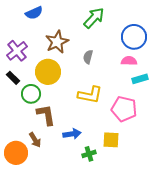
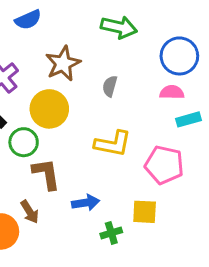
green arrow: (94, 18) -> (119, 27), turned 60

